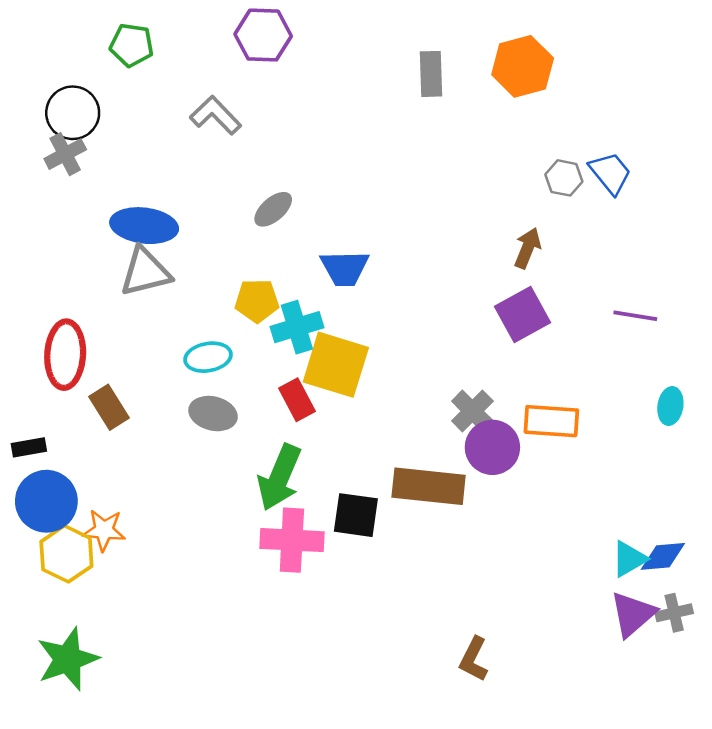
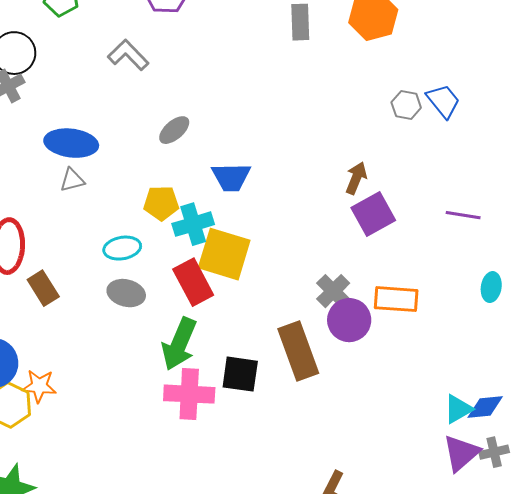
brown arrow: (528, 248) -> (356, 178), moved
gray triangle: (145, 272) -> (72, 180), size x0.6
red rectangle: (297, 400) -> (193, 282), size x1.4
brown rectangle: (429, 486) -> (298, 351), turned 64

